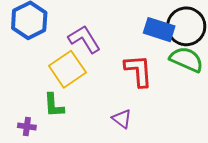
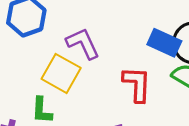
yellow square: (67, 69) -> (61, 73), turned -33

